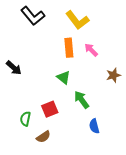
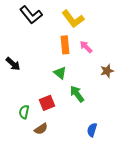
blue semicircle: (94, 126) -> (92, 130), moved, turned 32

